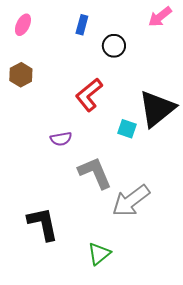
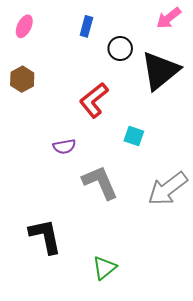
black triangle: (157, 109) -> (160, 71), moved
gray arrow: (131, 201) -> (168, 189), moved

